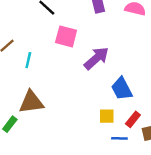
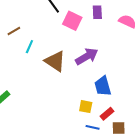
pink square: (66, 36) -> (72, 21), moved
brown triangle: (31, 102) -> (55, 61), moved, turned 30

